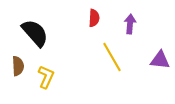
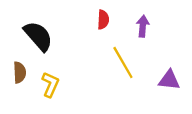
purple triangle: (160, 60) -> (169, 80), moved

